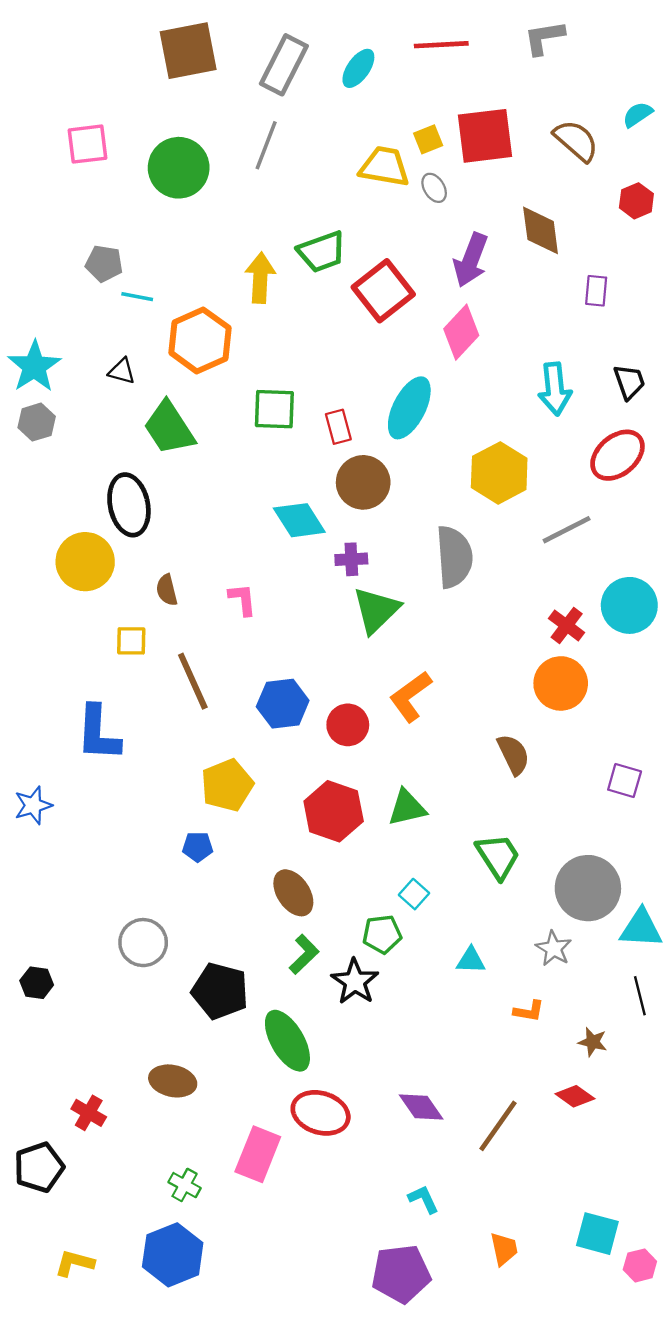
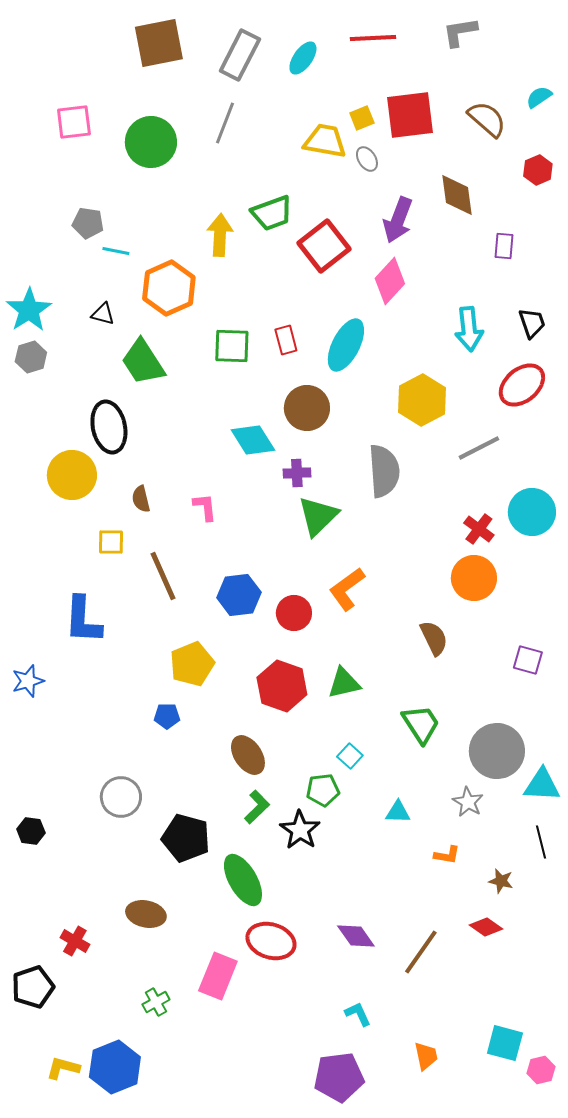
red rectangle: (338, 427) -> (286, 340), moved
green cross: (185, 1185) -> (156, 1002), turned 32
blue hexagon: (173, 1255) -> (115, 1067), moved

